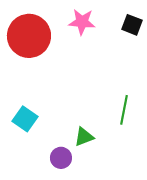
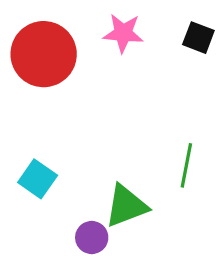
green triangle: (84, 137) -> (126, 206), size x1.5

